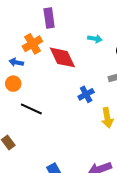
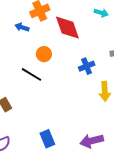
orange circle: (13, 84) -> (44, 54), moved

